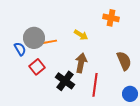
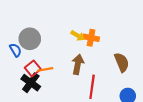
orange cross: (111, 18) -> (91, 38), moved
orange line: (49, 42) -> (45, 69), moved
black cross: (65, 81) -> (31, 83), moved

